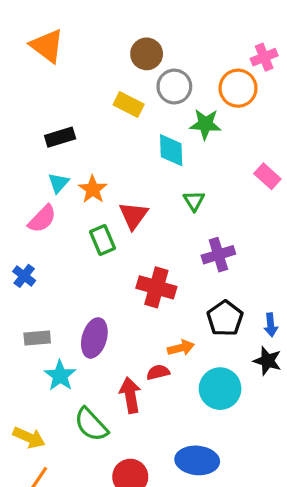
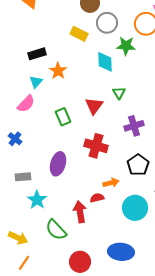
orange star: (93, 189) -> (58, 71), moved
red triangle: (134, 216) -> (94, 106), moved
purple ellipse: (94, 338) -> (58, 164), moved

